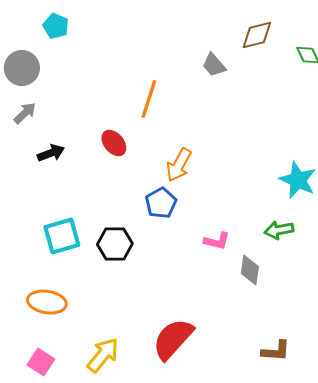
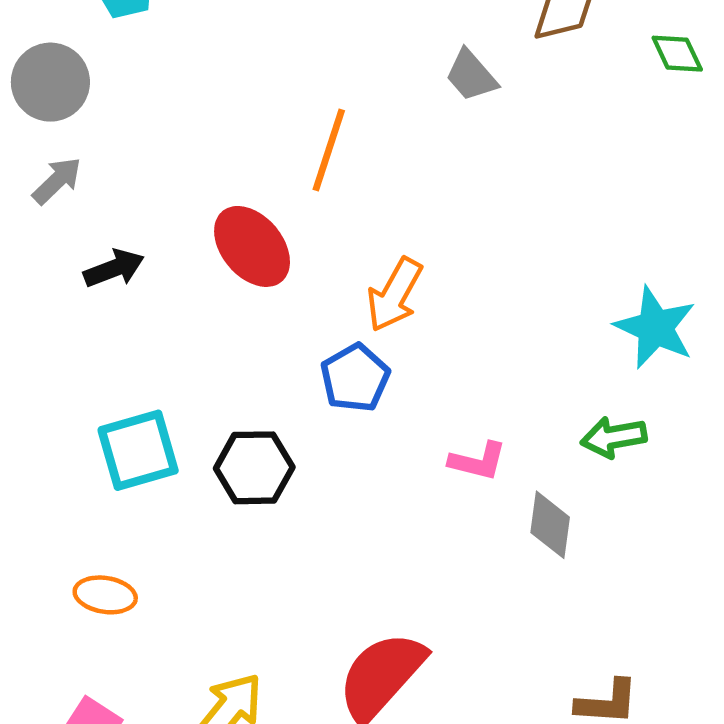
red ellipse: (114, 143) -> (252, 246), size x1.4
orange ellipse: (47, 302) -> (105, 595), size x0.7

